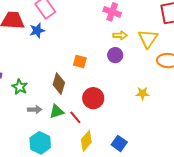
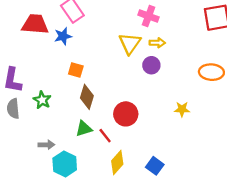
yellow triangle: (148, 39) -> (130, 43), moved
orange square: (80, 62) -> (76, 70), moved
gray arrow: (35, 110) -> (46, 145), moved

